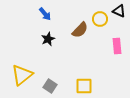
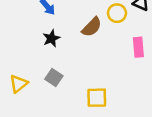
yellow triangle: (22, 75) -> (19, 84), size x0.7
gray square: (50, 86) -> (54, 77), moved

